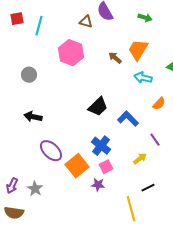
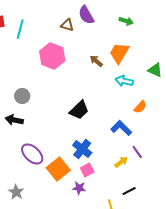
gray circle: (29, 75) -> (22, 96), moved
blue L-shape: (128, 119) -> (121, 128), moved
purple line: (155, 140) -> (137, 152), moved

